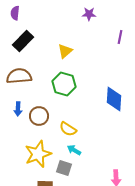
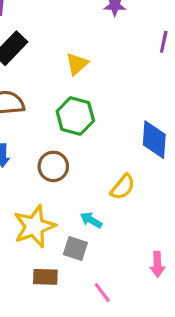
brown circle: (39, 116) -> (53, 166), moved
yellow semicircle: (68, 129) -> (123, 187), moved, turned -84

